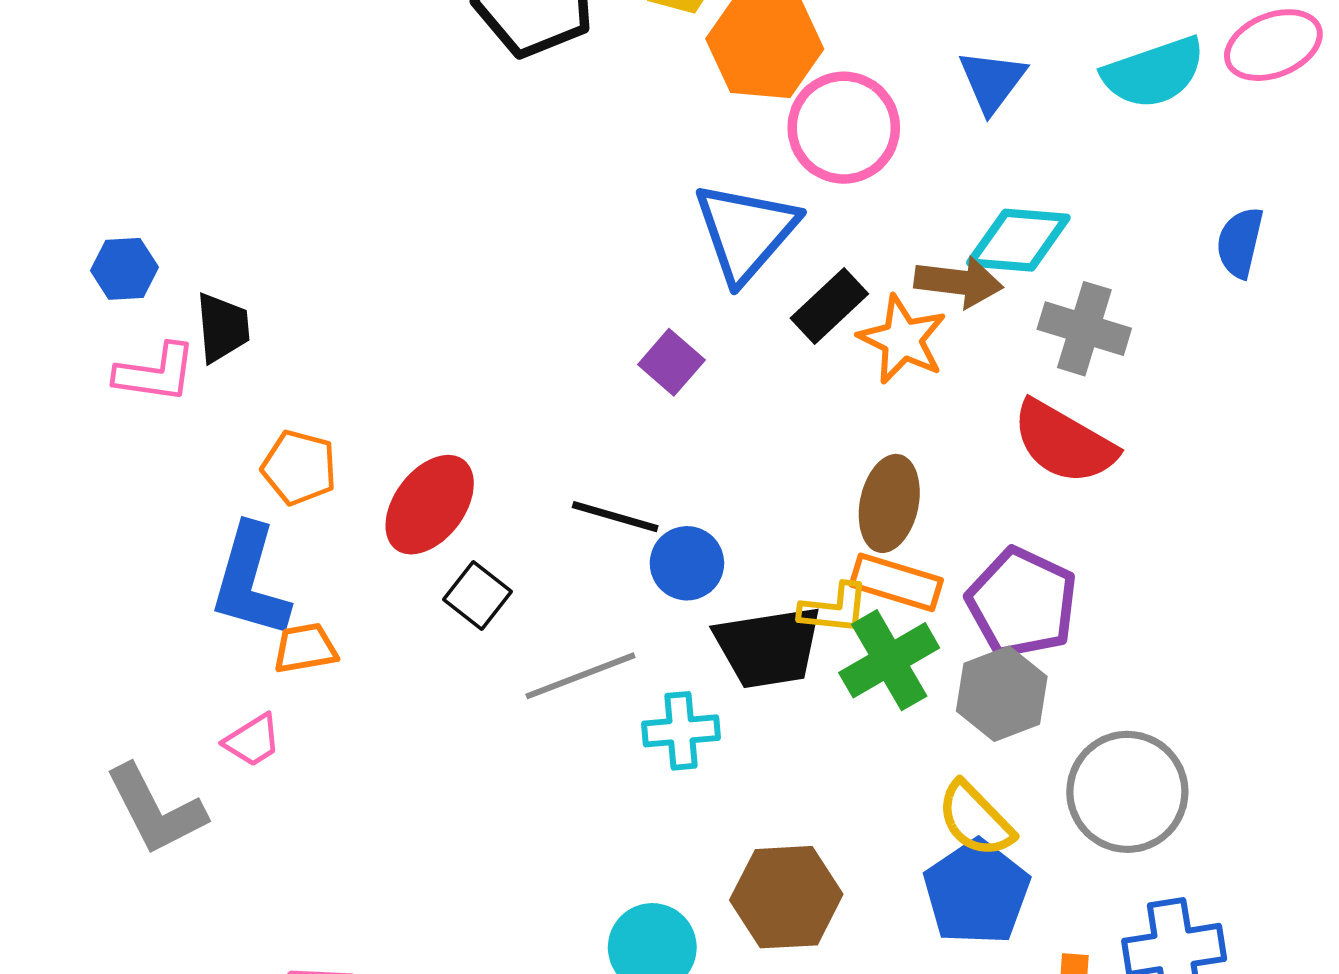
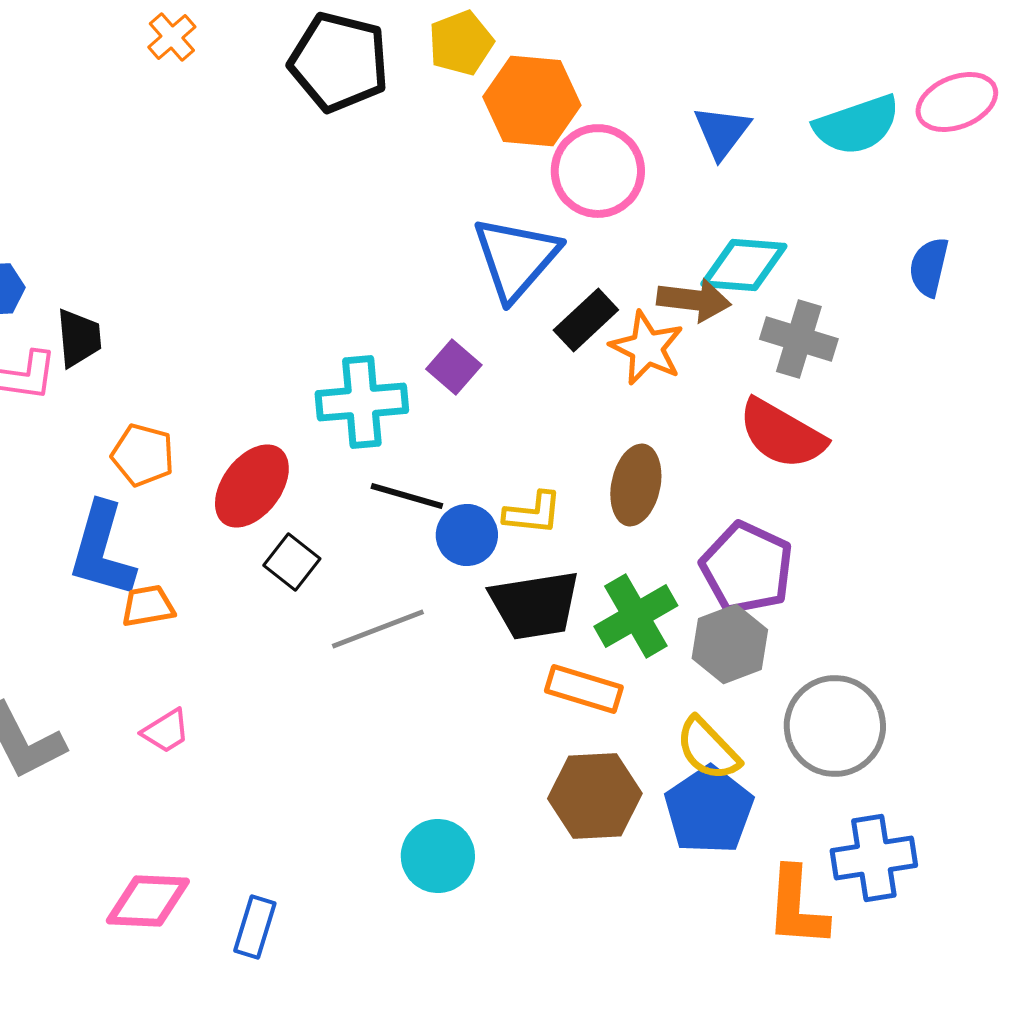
orange rectangle: (896, 582) -> (584, 689), moved
yellow L-shape: (834, 609) -> (533, 513), moved
cyan cross: (681, 731) -> (362, 402), moved, size x1.4
pink trapezoid: (253, 740) -> (166, 731), moved
brown hexagon: (786, 897) -> (595, 796), moved

